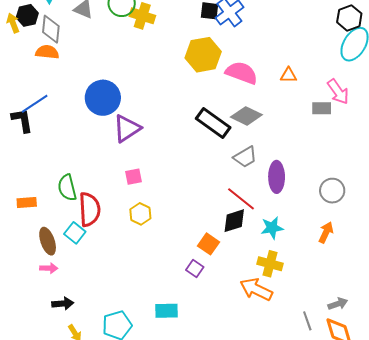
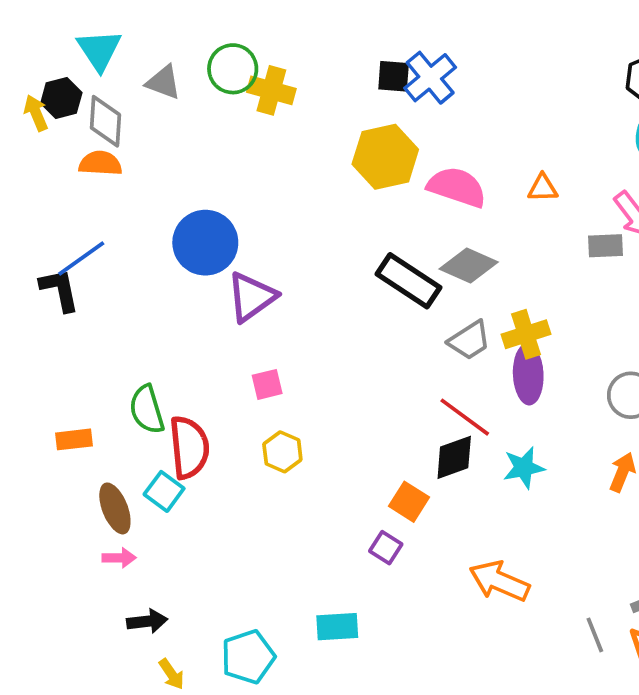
yellow cross: (270, 264) -> (526, 334), moved, turned -30

